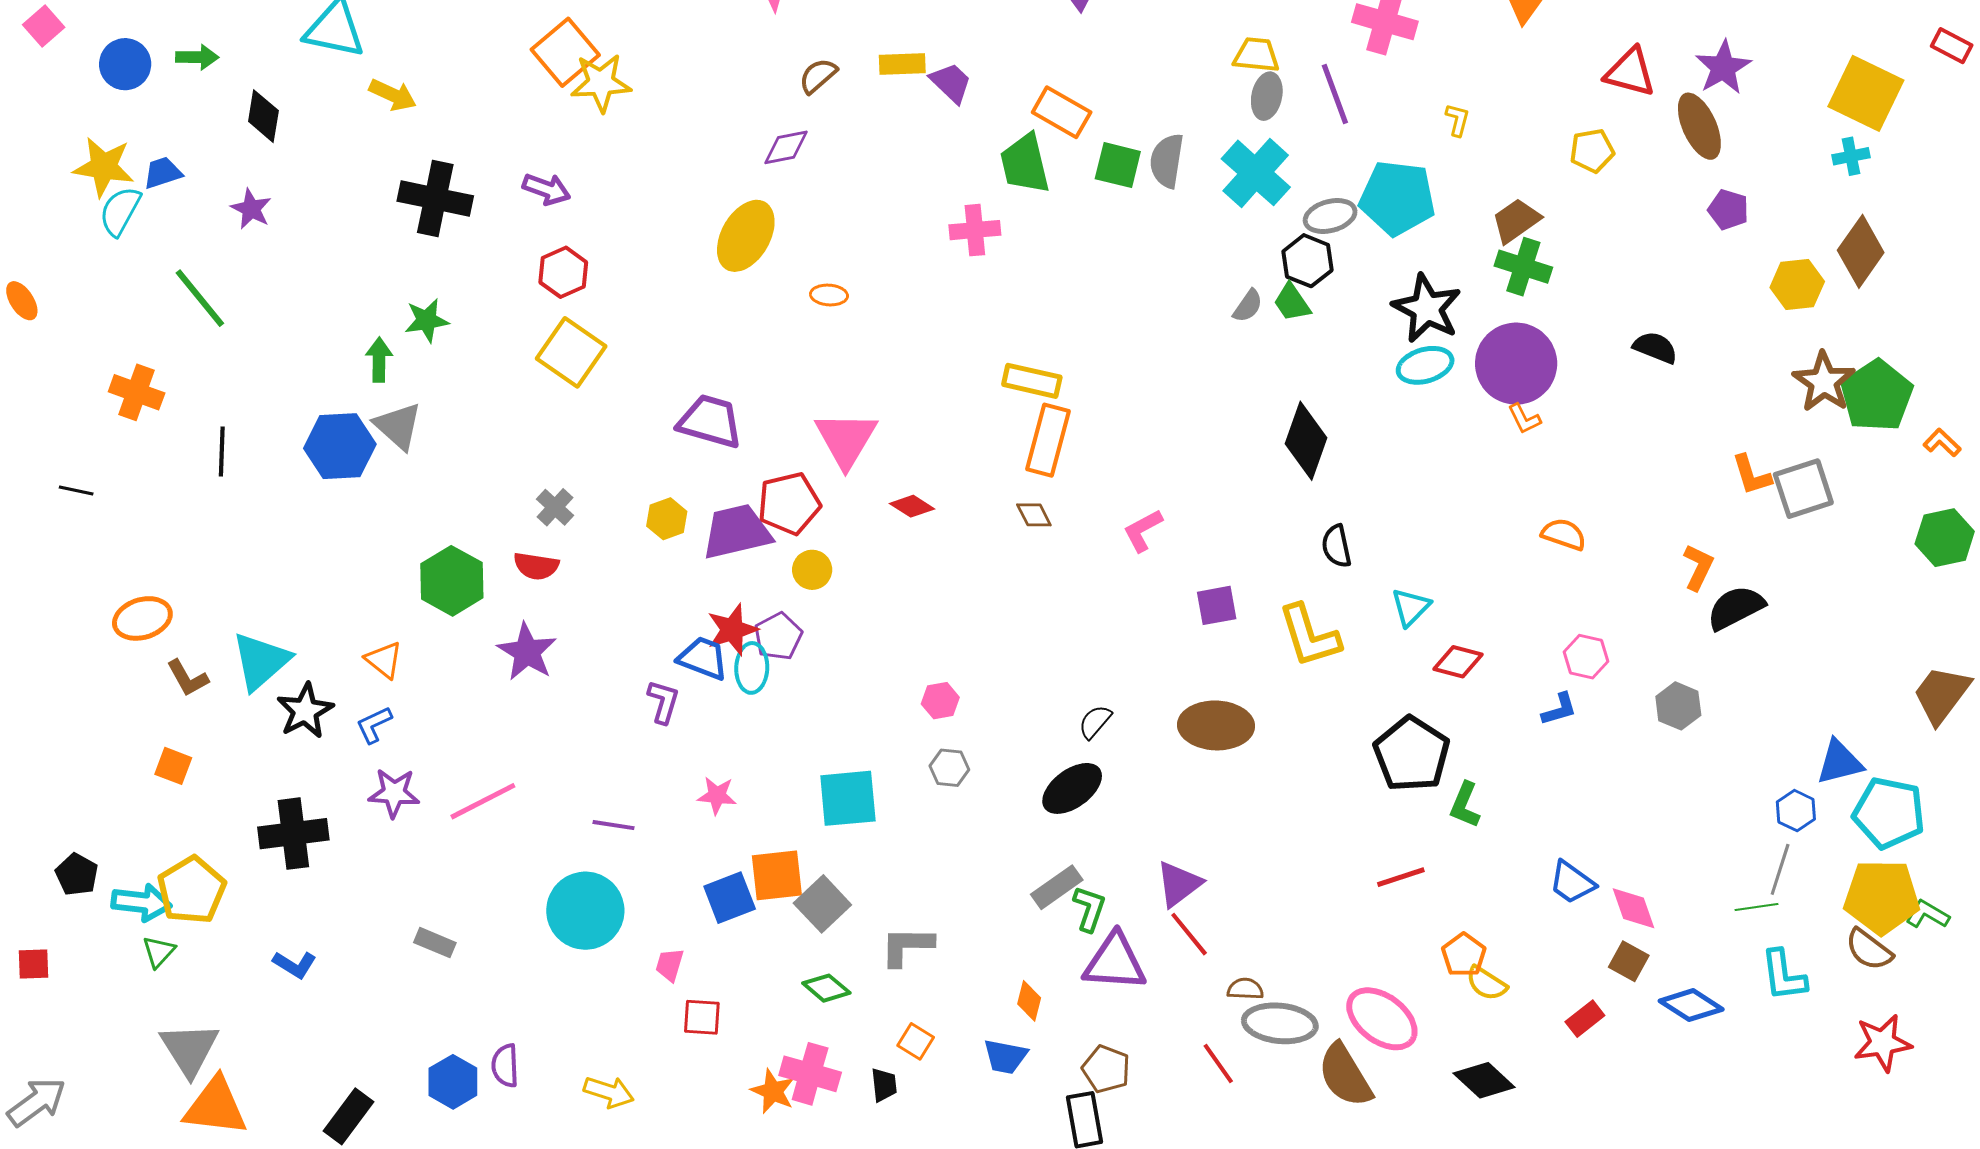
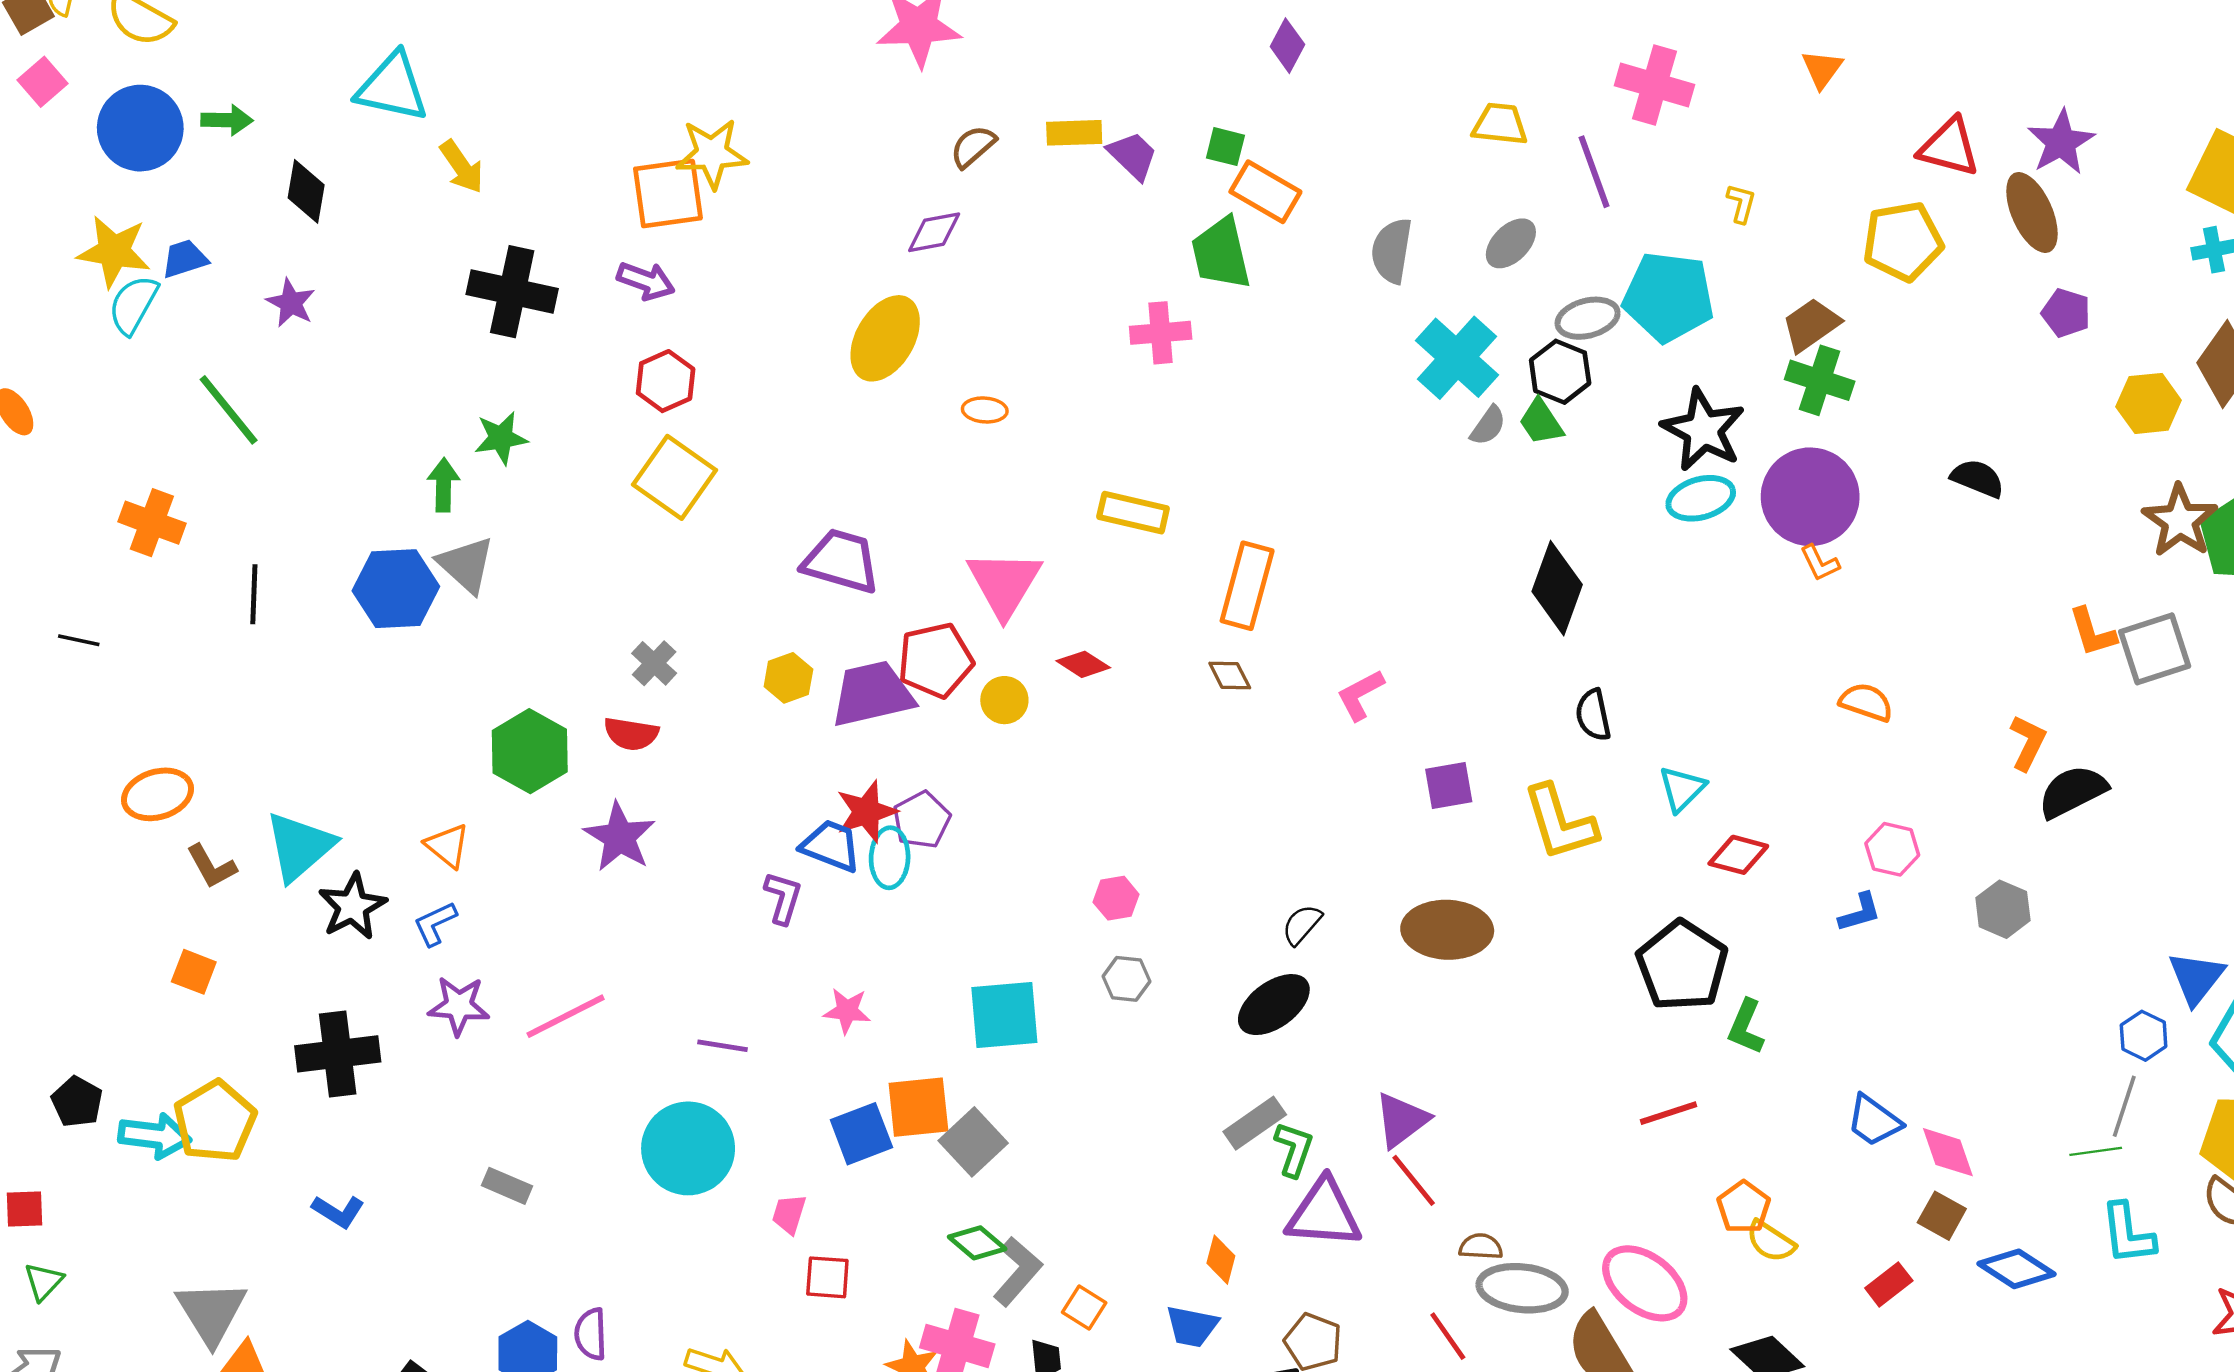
orange square: (565, 52) -> (668, 194), moved, turned 32
blue circle: (125, 64) -> (140, 128), size x1.4
yellow arrow: (393, 95) -> (462, 167), turned 30
gray ellipse: (1267, 96) -> (1511, 243), moved, turned 33
yellow pentagon: (1592, 151) -> (1903, 241), size x1.5
green square: (1118, 165) -> (1225, 147), moved, size x0.7
cyan cross: (1256, 173) -> (1457, 358), moved
yellow rectangle: (1032, 381) -> (1133, 513), moved
yellow circle: (812, 570) -> (1004, 700), moved
blue triangle: (1840, 762) -> (2196, 978), turned -38
gray L-shape: (907, 946) -> (1017, 1271), moved, turned 130
green triangle: (159, 952) -> (44, 1281), moved

